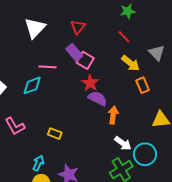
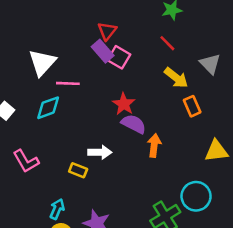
white triangle: (35, 28) -> (42, 62), moved
purple rectangle: (74, 52) -> (103, 51), moved
pink square: (85, 60) -> (119, 57), moved
white arrow: (123, 143) -> (100, 152), moved, turned -36

